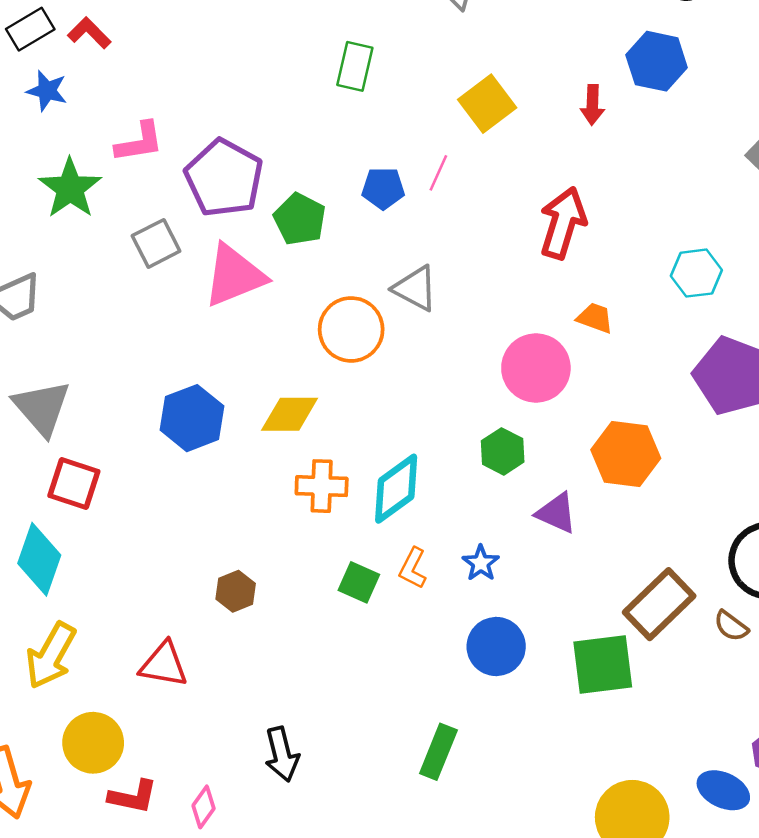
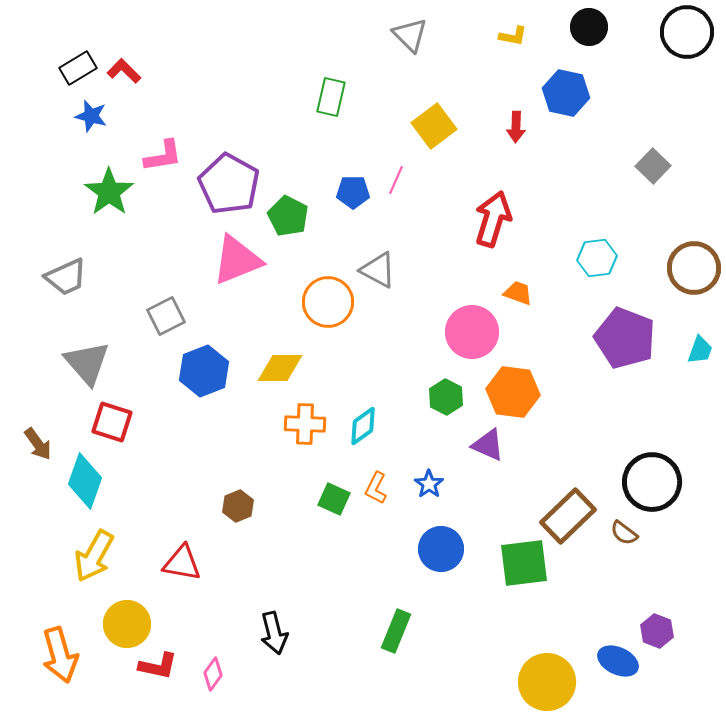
gray square: (156, 243) -> (166, 316), moved
orange hexagon: (626, 454) -> (513, 392), moved
cyan diamond: (396, 489) -> (363, 426), size x0.7

